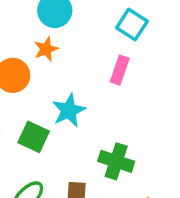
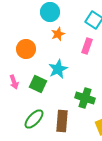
orange star: (46, 49) -> (58, 34), moved

